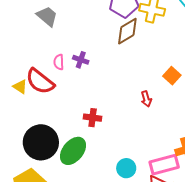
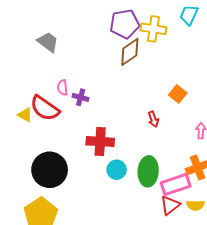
purple cross: (81, 60) -> (81, 97), moved
red cross: (93, 118) -> (100, 142), size x1.5
green ellipse: (73, 151) -> (148, 171), moved, turned -32
cyan circle: (126, 168) -> (117, 170), moved

